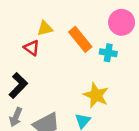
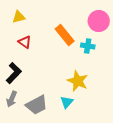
yellow triangle: (45, 28) -> (19, 17), moved

